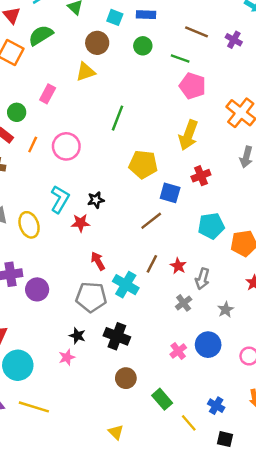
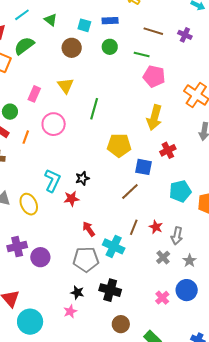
yellow triangle: (86, 72) -> (66, 86), moved, turned -42
pink circle: (66, 146) -> (54, 124), moved
gray star: (226, 310) -> (190, 261), moved

